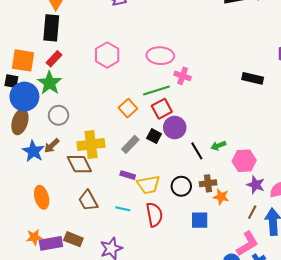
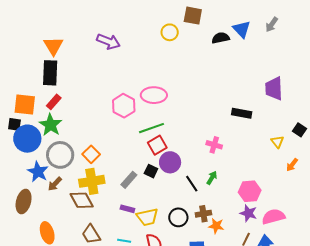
pink hexagon: (107, 55) -> (124, 106), moved
pink cross: (183, 76) -> (214, 145), moved
orange square: (128, 108) -> (91, 154), moved
gray circle: (59, 115) -> (60, 155), size x1.4
brown ellipse: (20, 122) -> (24, 202), moved
green arrow: (218, 146) -> (212, 178), turned 144
blue star: (33, 151) -> (38, 172), moved
pink hexagon: (244, 161) -> (250, 191), moved

